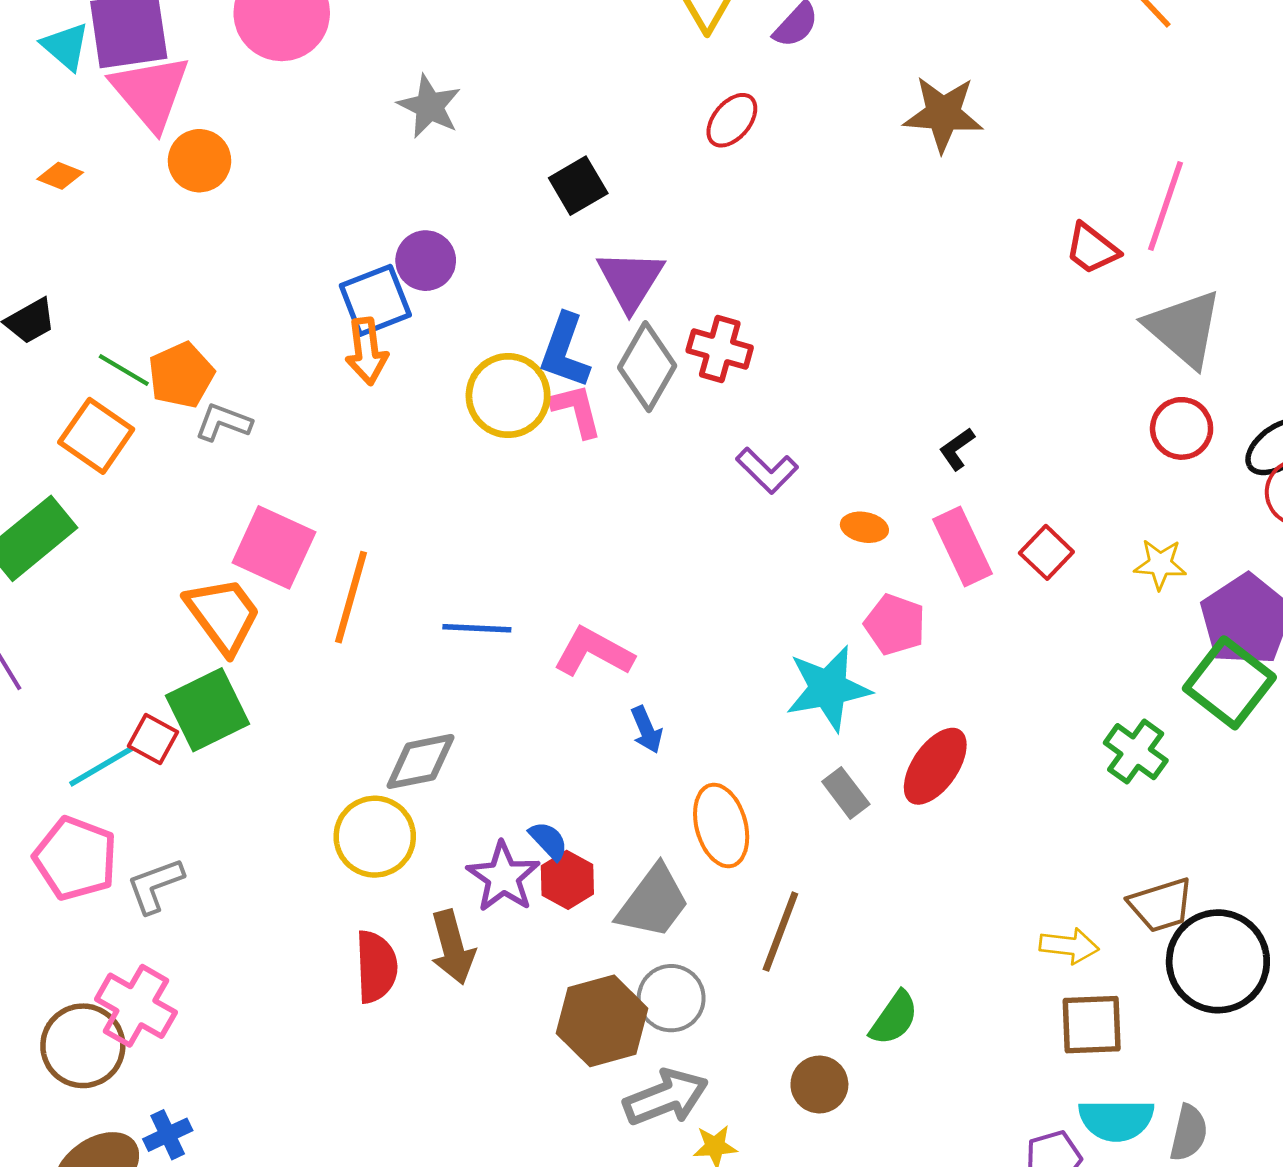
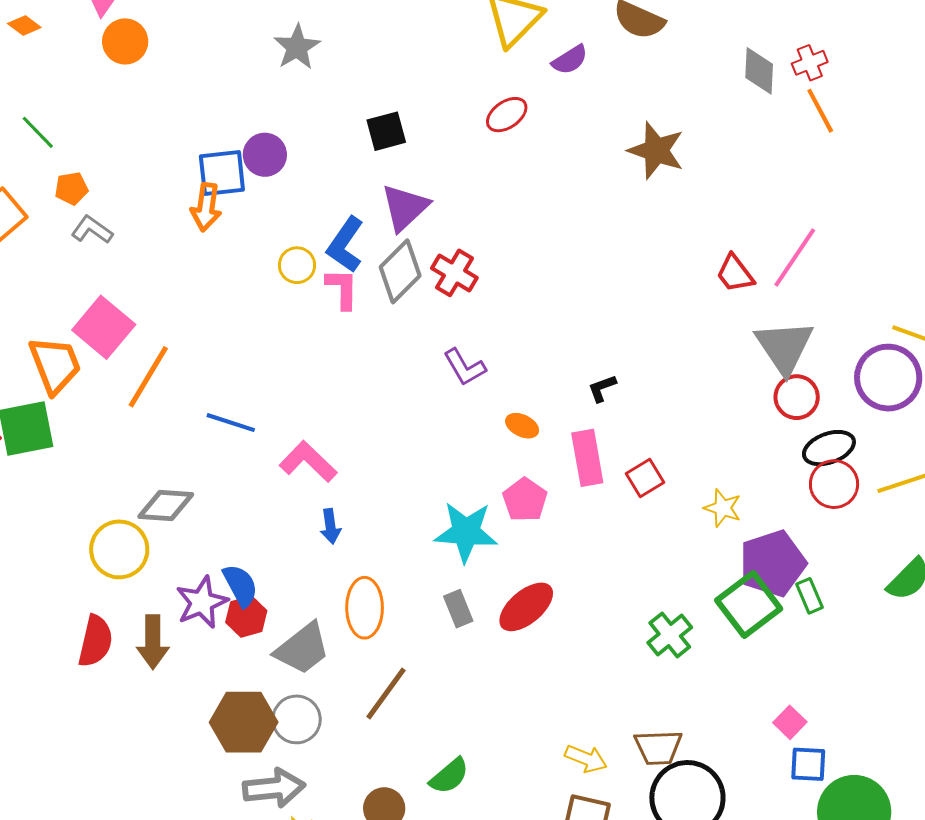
green line: (124, 370) -> (38, 132), moved
orange pentagon: (181, 375) -> (71, 188), size x0.7
yellow circle: (508, 396) -> (297, 265), size x0.6
red circle: (1182, 428) -> (797, 397), moved
blue semicircle: (548, 841) -> (240, 585), size x1.4

